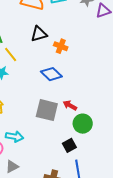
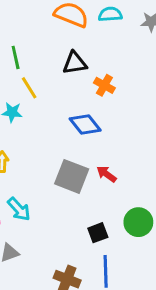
green circle: (83, 124) -> (138, 222), moved
cyan arrow: (14, 137) -> (19, 209), turned 30

